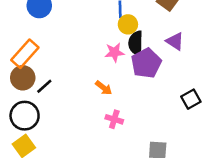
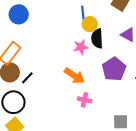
purple pentagon: (146, 63) -> (114, 69), moved
orange arrow: (104, 88) -> (74, 76), size x1.5

